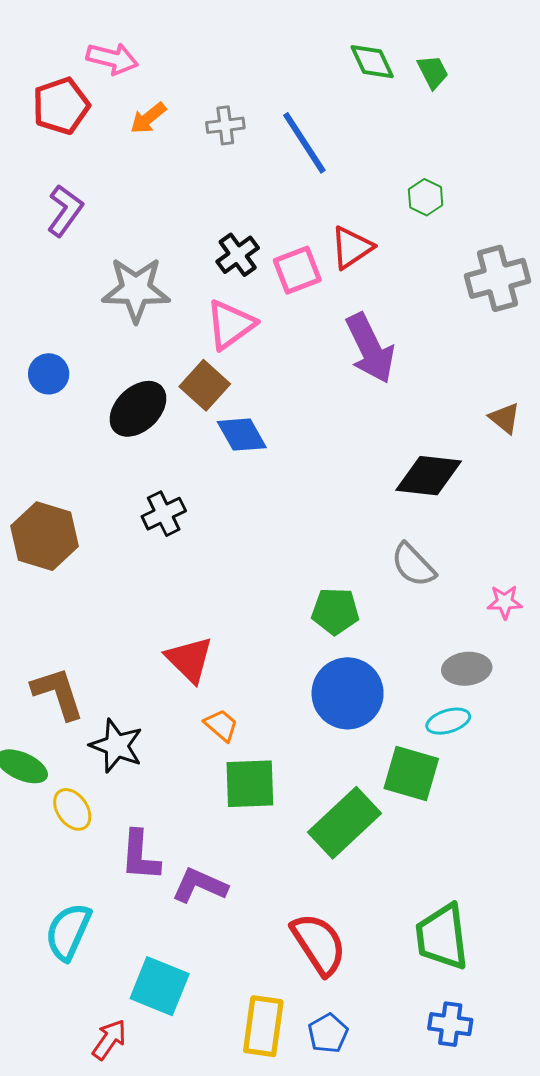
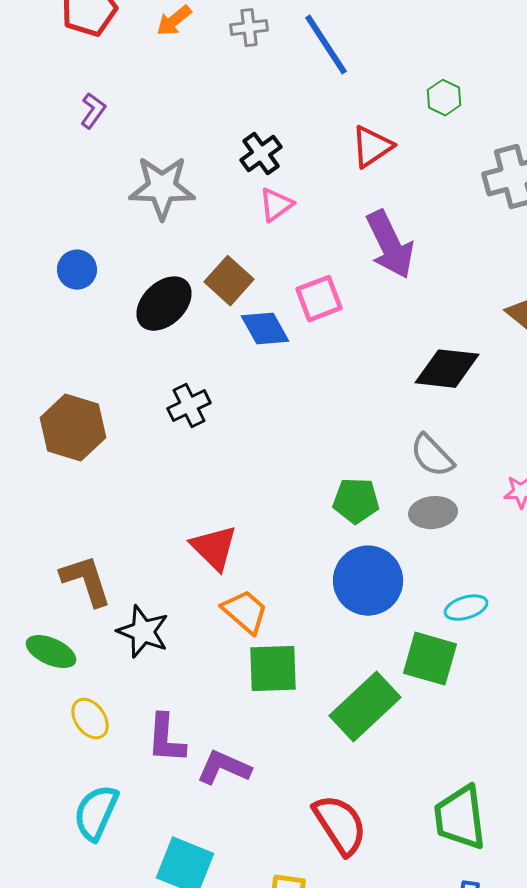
purple L-shape: (65, 211) -> (93, 111), size x0.7
pink square: (297, 270) -> (319, 299), moved
pink triangle: (230, 325) -> (276, 205), moved, size x0.7
gray ellipse: (467, 669) -> (433, 513), moved
orange trapezoid: (221, 725) -> (245, 612), size x1.4
yellow ellipse: (72, 809) -> (90, 719), moved

